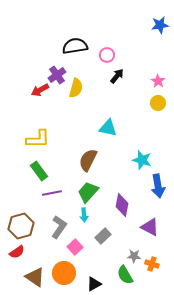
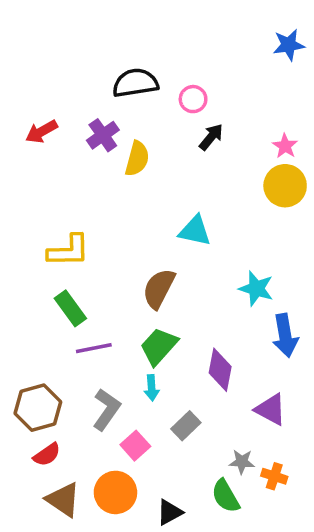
red arrow: (40, 90) -> (42, 132), moved
yellow circle: (158, 103) -> (285, 186), size x1.5
red semicircle: (17, 252) -> (47, 455), moved

